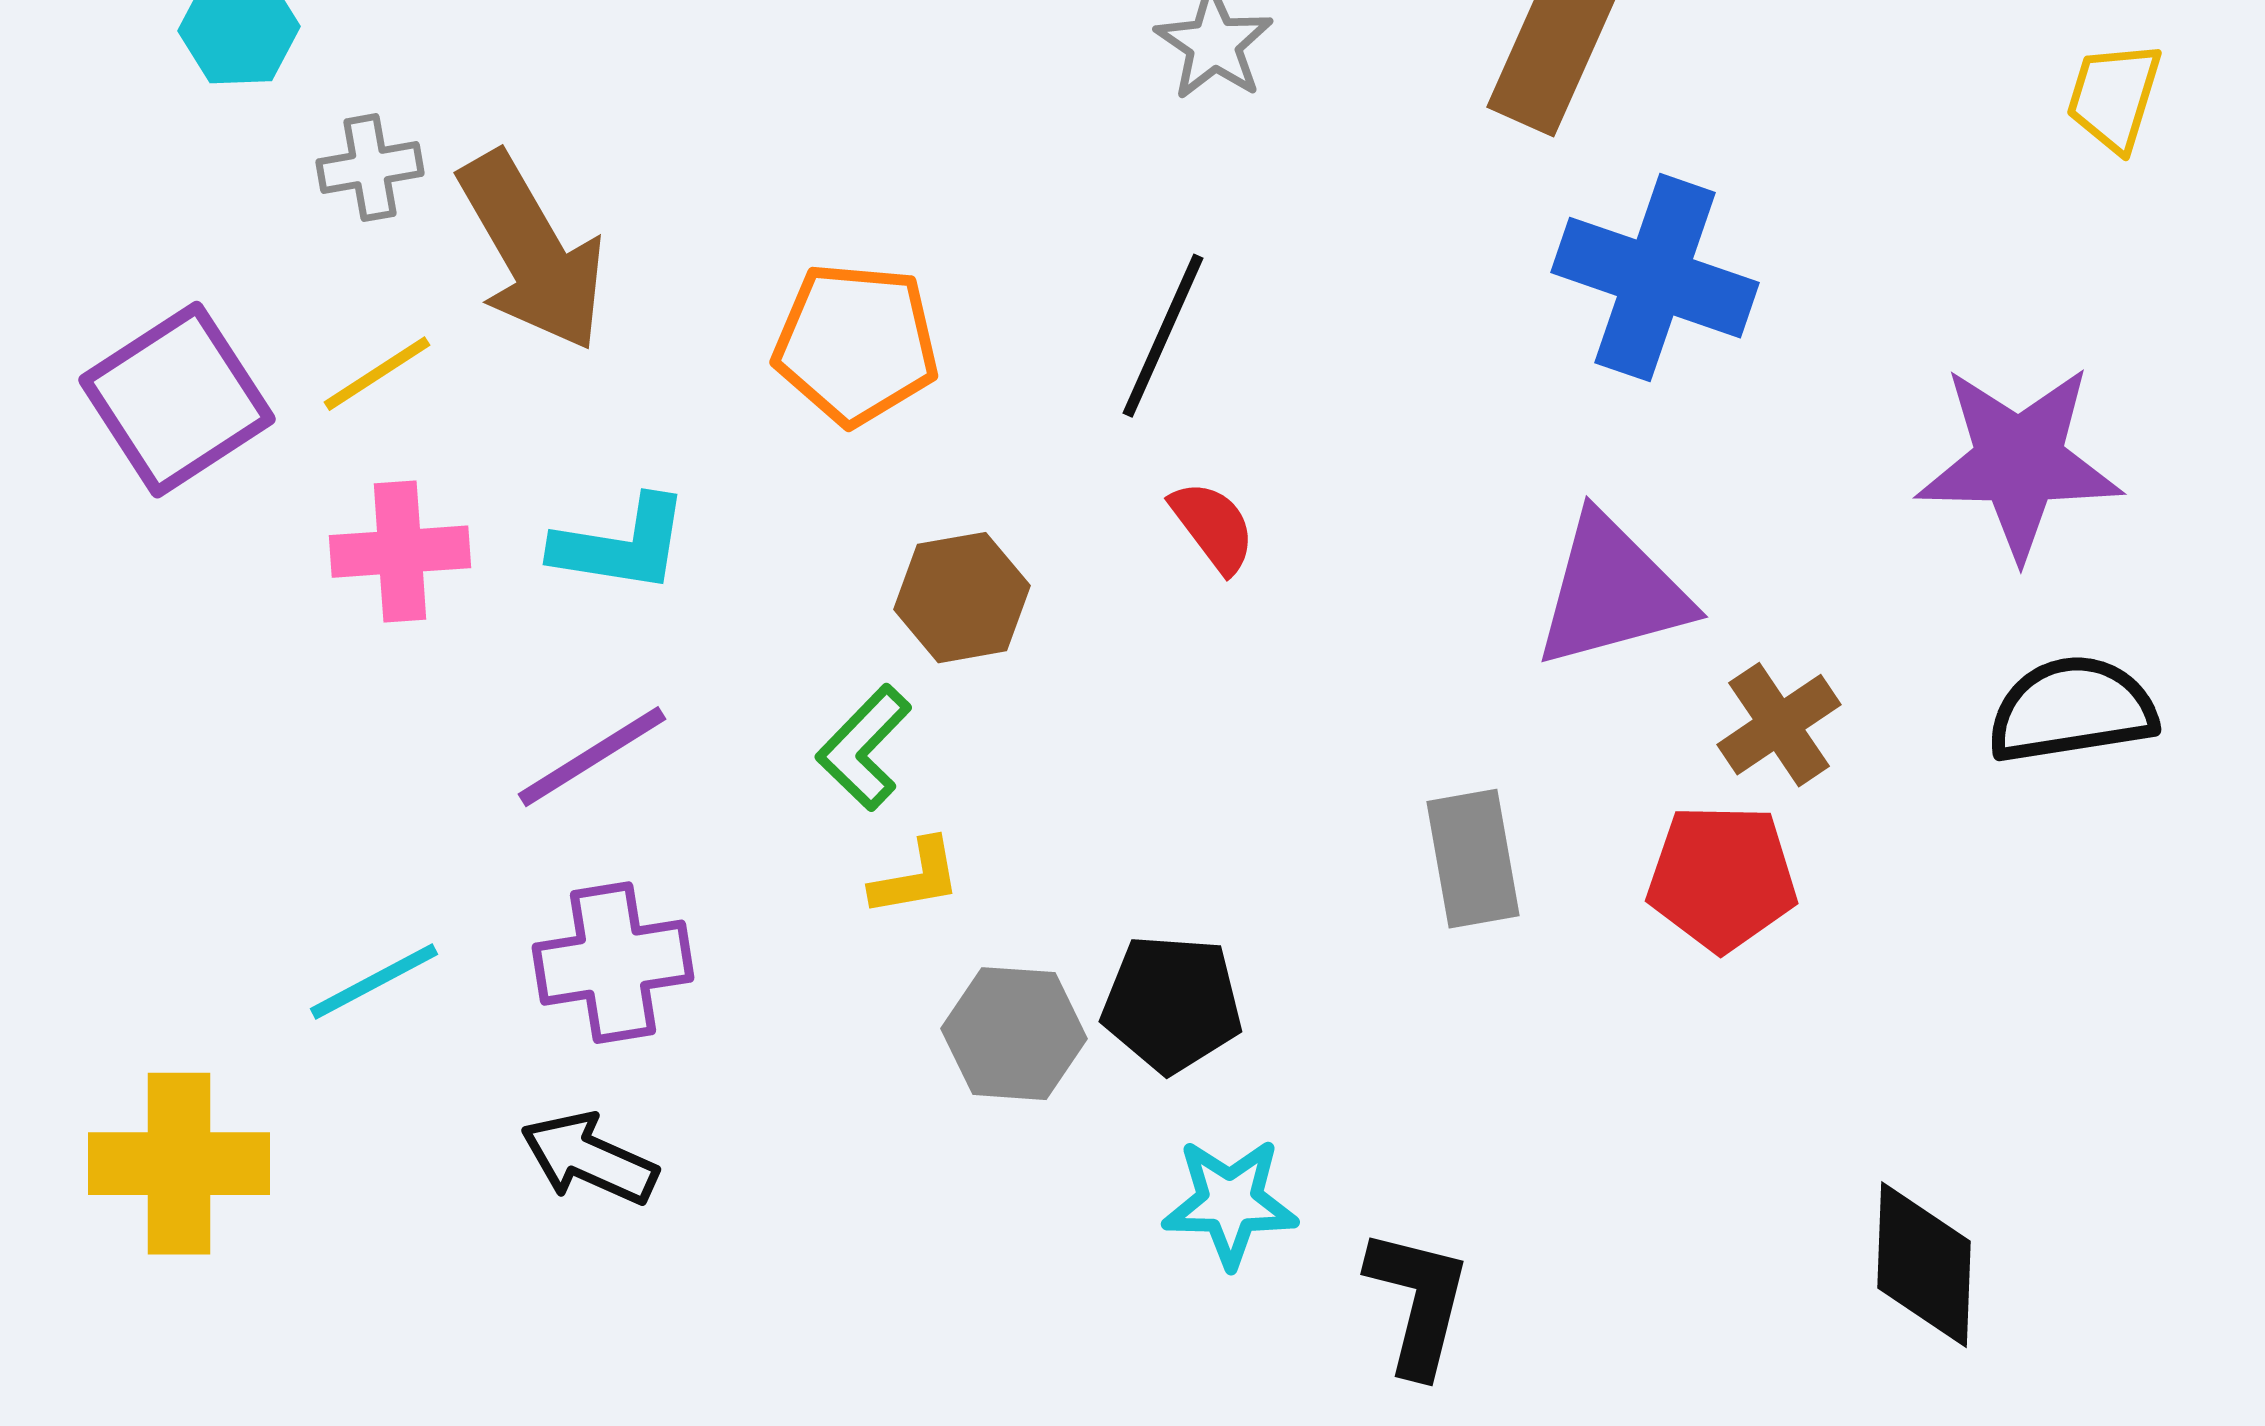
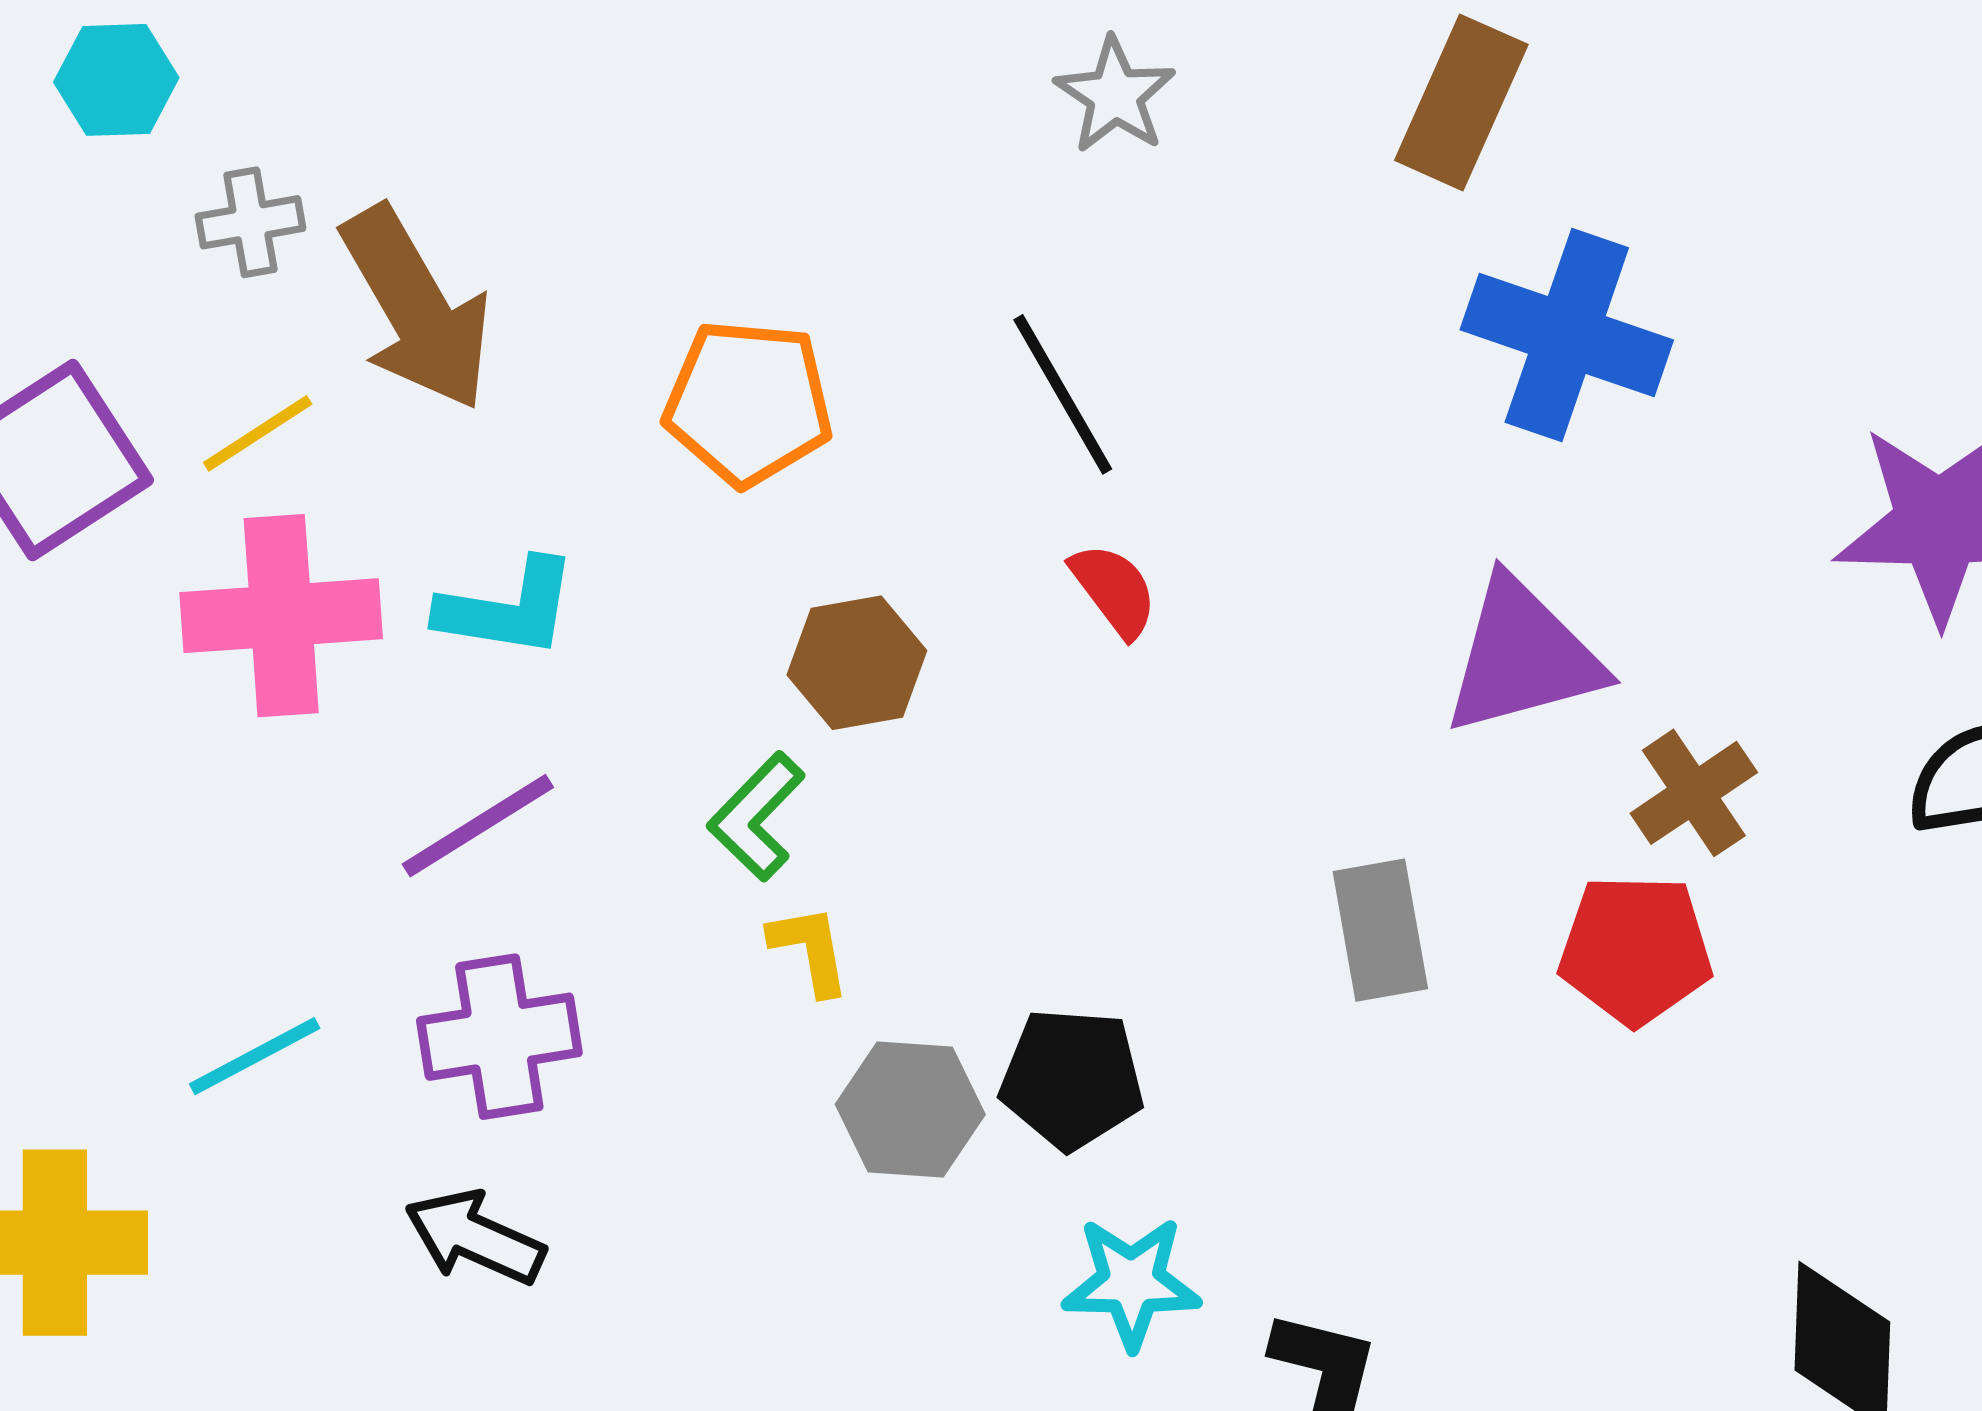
black line: (1163, 336) -> (1063, 394), turned -54
pink cross: (400, 552) -> (281, 616), size x1.4
yellow L-shape: (916, 878) -> (810, 950), turned -90

